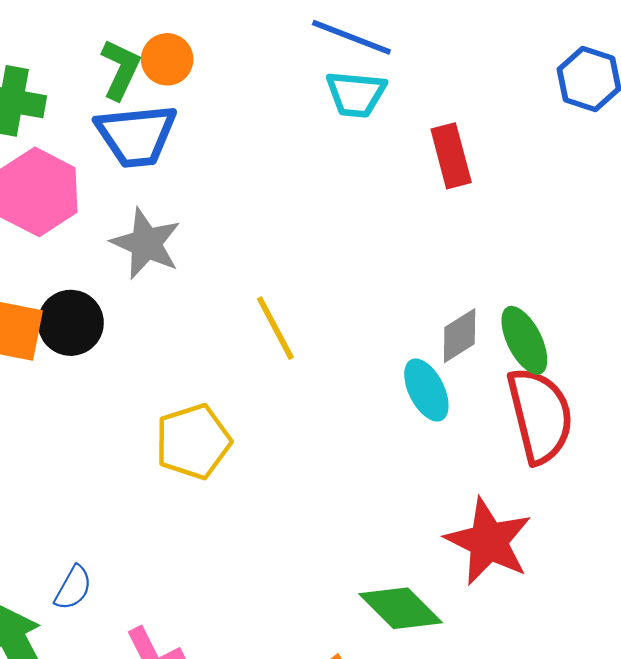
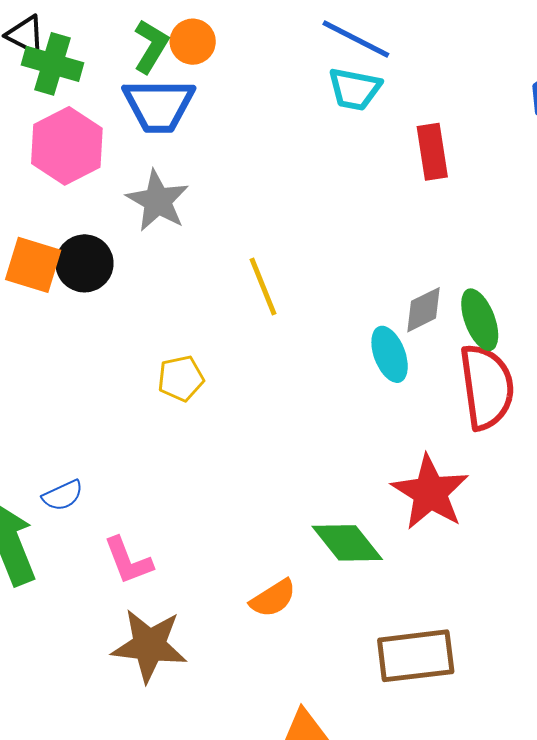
yellow pentagon: (193, 442) -> (181, 378), size x0.7
blue semicircle: (73, 588) -> (63, 495), turned 30

